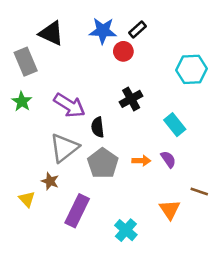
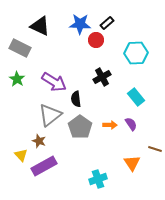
gray rectangle: (26, 62) -> (20, 48), turned -40
cyan hexagon: (191, 69) -> (136, 53), moved
purple rectangle: (77, 211) -> (44, 166), moved, turned 35
cyan cross: (126, 230) -> (98, 179), turned 30

